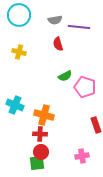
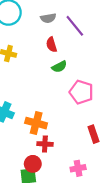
purple line: (79, 27) -> (75, 26), turned 45
green semicircle: (65, 76) -> (59, 67), moved
red cross: (40, 134) -> (45, 144), moved

